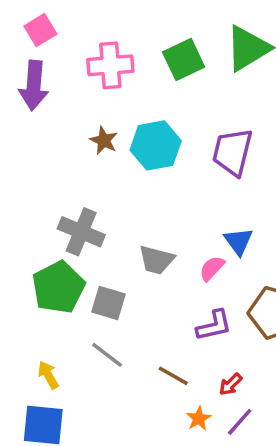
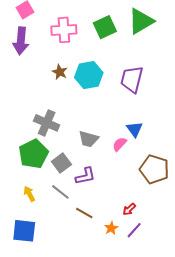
gray square: (108, 303) -> (61, 163), turned 36
purple L-shape: (214, 325) -> (85, 176), moved
yellow arrow: (48, 375) -> (29, 194), moved
brown line: (173, 376) -> (84, 213), moved

